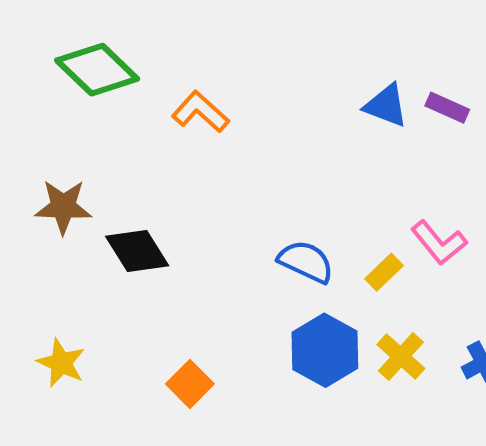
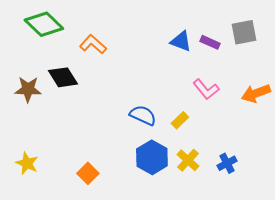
pink L-shape: (439, 243) -> (206, 89), moved
black diamond: (137, 251) -> (63, 77), moved

